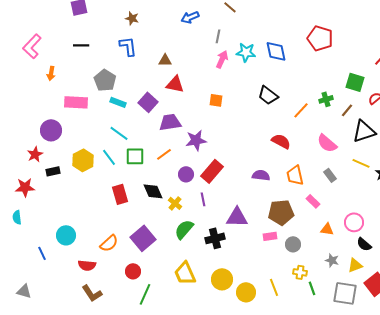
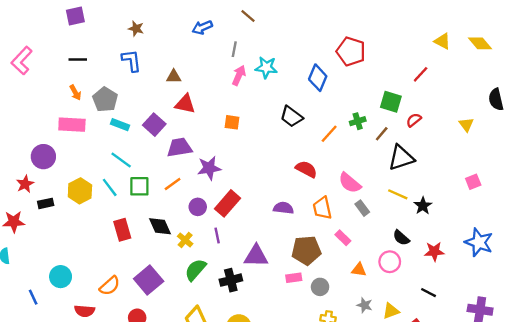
blue diamond: (276, 51) -> (318, 78), moved, turned 35
orange arrow: (51, 73) -> (75, 93), moved, turned -40
pink semicircle: (327, 143) -> (350, 183), moved
black semicircle: (364, 244) -> (401, 238), moved

